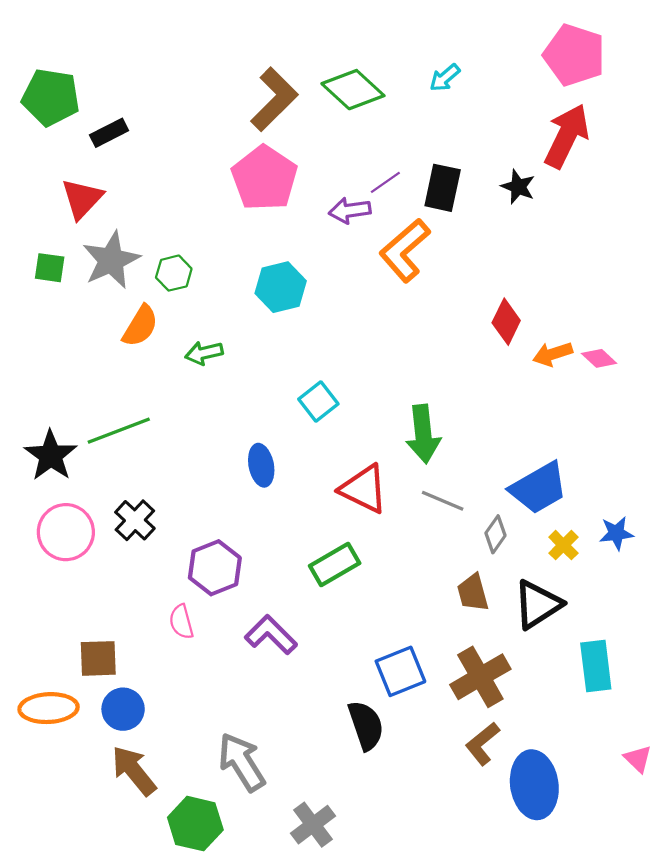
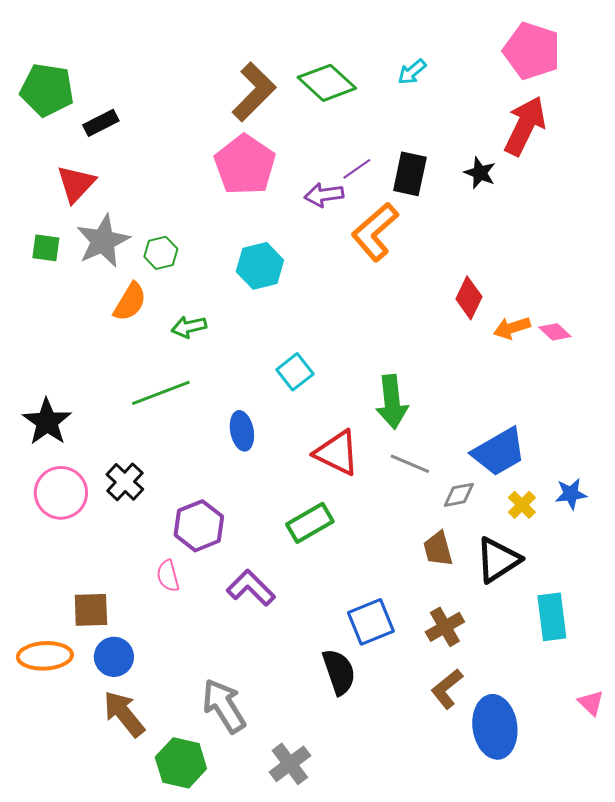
green line: (119, 431) -> (161, 393), moved
gray diamond: (495, 534) -> (459, 495), turned 44
brown cross: (480, 677) -> (445, 627), size x0.7

